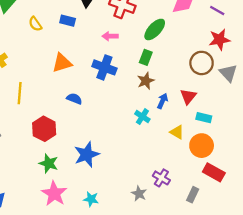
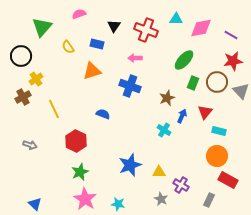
green ellipse: (155, 29) -> (184, 60), moved
green rectangle: (146, 57) -> (193, 83), moved
orange triangle: (62, 63) -> (92, 71), moved
yellow line: (20, 93) -> (54, 109), turned -30
yellow triangle: (177, 132) -> (159, 172), moved, turned -32
blue star: (87, 154) -> (130, 165), moved
green star: (49, 163) -> (80, 172), turned 30

